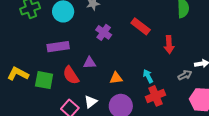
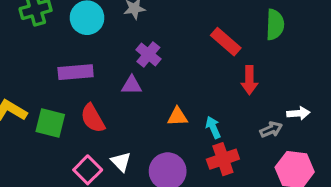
red rectangle: (141, 26) -> (226, 42), moved
purple triangle: (90, 63) -> (132, 85), moved
orange triangle: (116, 78) -> (177, 117), moved
white triangle: (91, 102) -> (121, 162), turned -40

